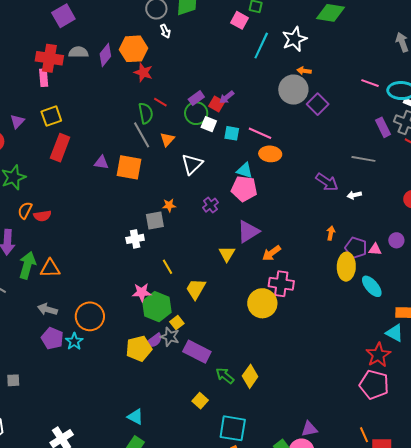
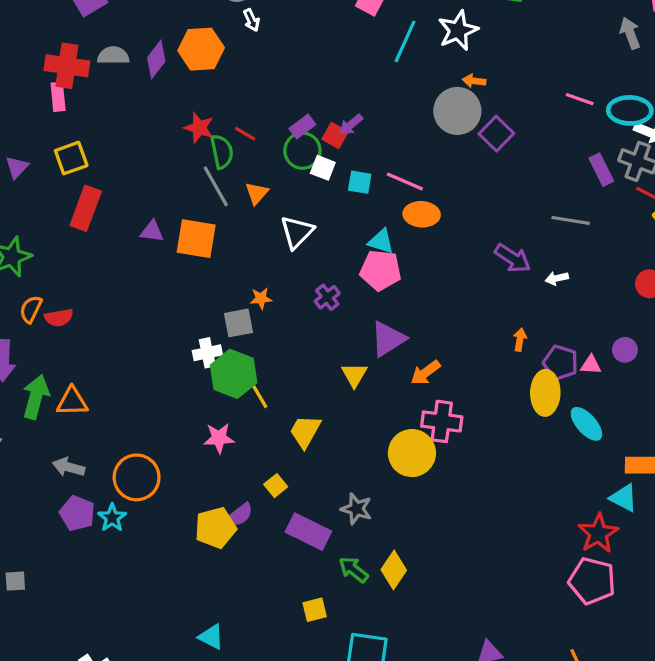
red star: (143, 72) -> (199, 128), moved
green hexagon: (157, 307) -> (234, 374), moved
gray star: (170, 337) -> (356, 509), moved
yellow square: (200, 401) -> (315, 610), turned 35

